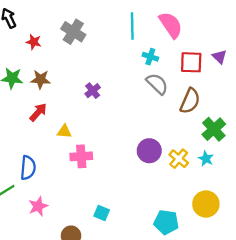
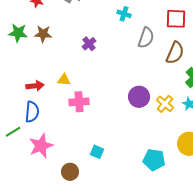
cyan cross: (150, 57) -> (124, 14), moved
gray semicircle: (157, 84) -> (146, 38), turned 65
red arrow: (38, 112) -> (35, 86), moved, turned 42
pink star: (38, 206) -> (41, 146), size x1.4

